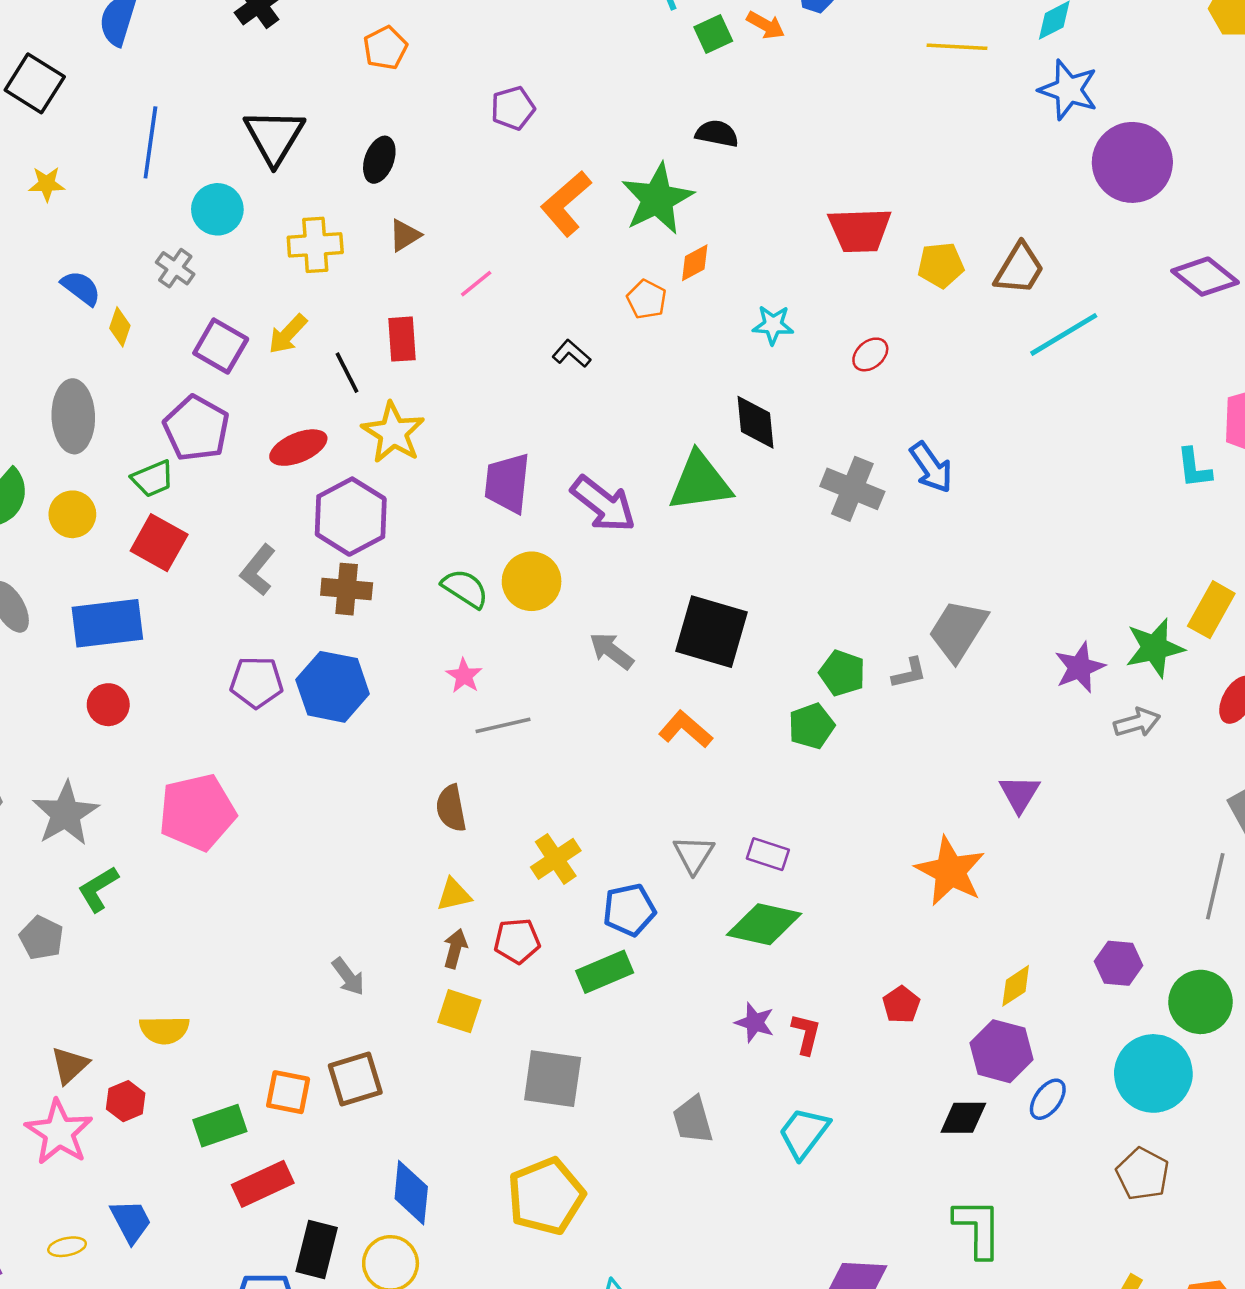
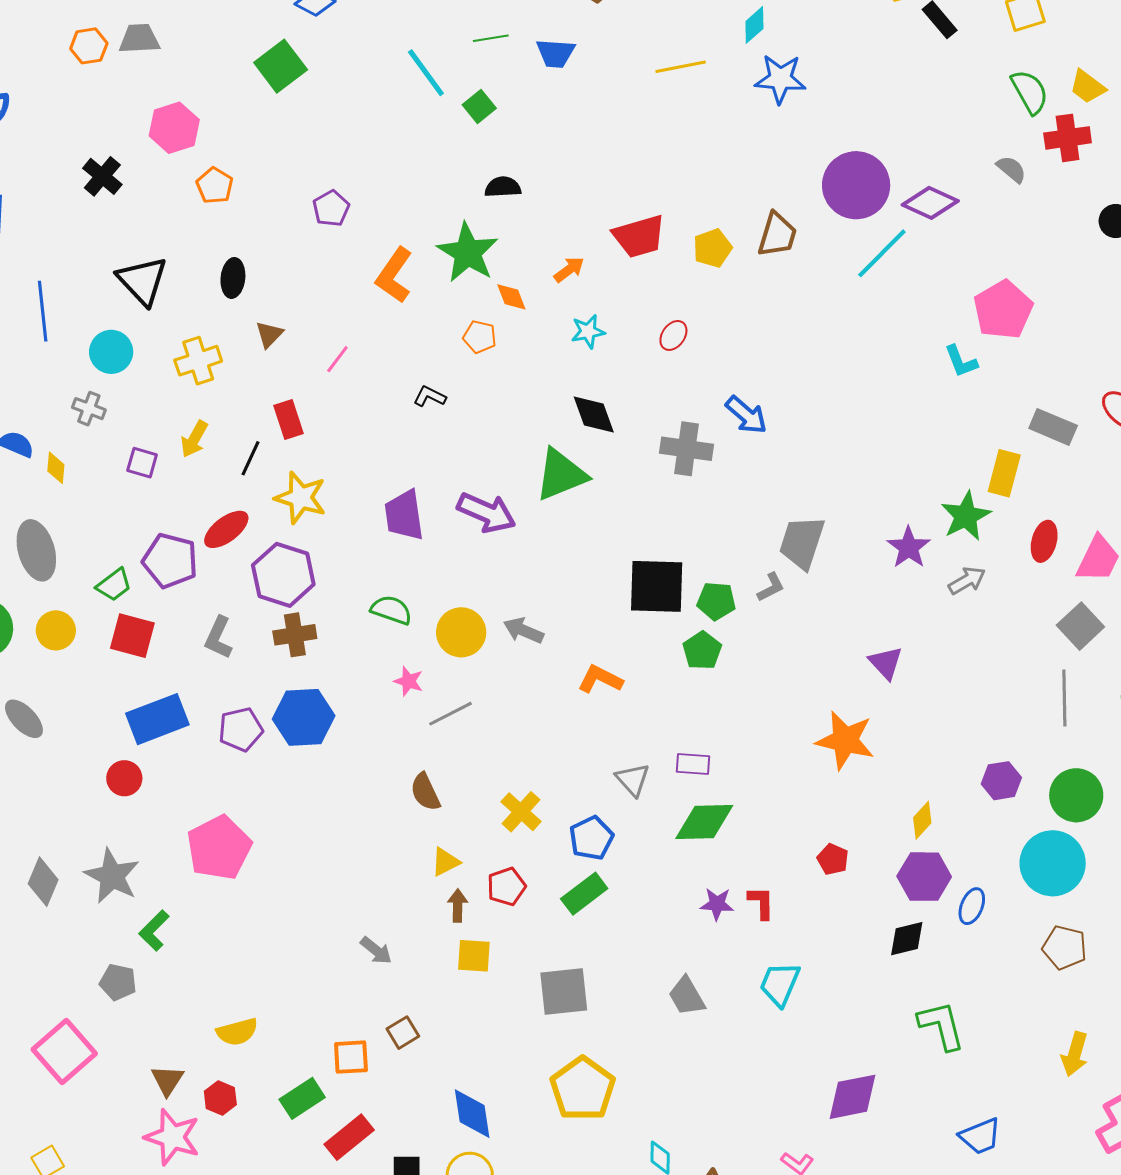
orange arrow: (766, 25) -> (569, 270), moved, turned -52
purple circle: (1132, 162) -> (856, 185), moved
orange diamond: (695, 263) -> (511, 297), turned -68
cyan line: (1064, 334) -> (882, 253), moved
purple square: (221, 346) -> (142, 463), size x0.7
black line: (347, 373) -> (251, 458), turned 66
purple pentagon: (196, 428) -> (170, 561), moved
yellow circle: (532, 581) -> (461, 632), moved
blue rectangle: (107, 623) -> (157, 719), moved
black square: (712, 632) -> (657, 586), moved
brown square: (355, 1079) -> (403, 1033), size x0.7

